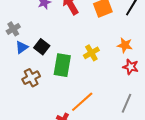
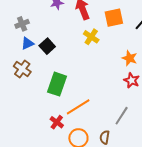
yellow cross: (91, 53) -> (91, 37), moved, turned -35
green rectangle: (62, 65) -> (57, 84), moved
brown cross: (31, 78) -> (22, 69), moved, turned -36

